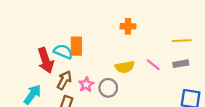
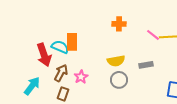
gray rectangle: (181, 64) -> (146, 65), moved
pink line: (153, 65) -> (153, 35), moved
gray circle: (108, 88) -> (119, 80), moved

